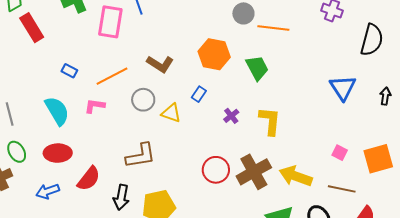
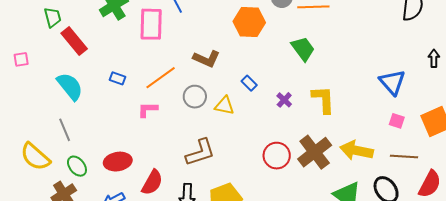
orange hexagon: (214, 54) -> (249, 22), moved
blue triangle: (343, 88) -> (392, 82), moved
blue rectangle: (199, 94) -> (249, 83), turned -70
cyan semicircle: (57, 111) -> (70, 86), moved

